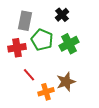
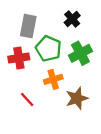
red line: (29, 75) -> (27, 100), moved
orange cross: (46, 92) -> (53, 79), moved

